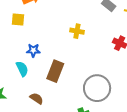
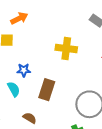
yellow cross: (77, 31) -> (66, 48), size x1.5

